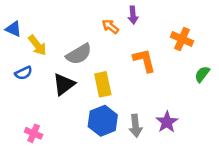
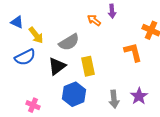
orange L-shape: (144, 60) -> (133, 52), moved
blue semicircle: (24, 73) -> (25, 57), size x1.5
blue hexagon: (103, 121) -> (74, 94), moved

